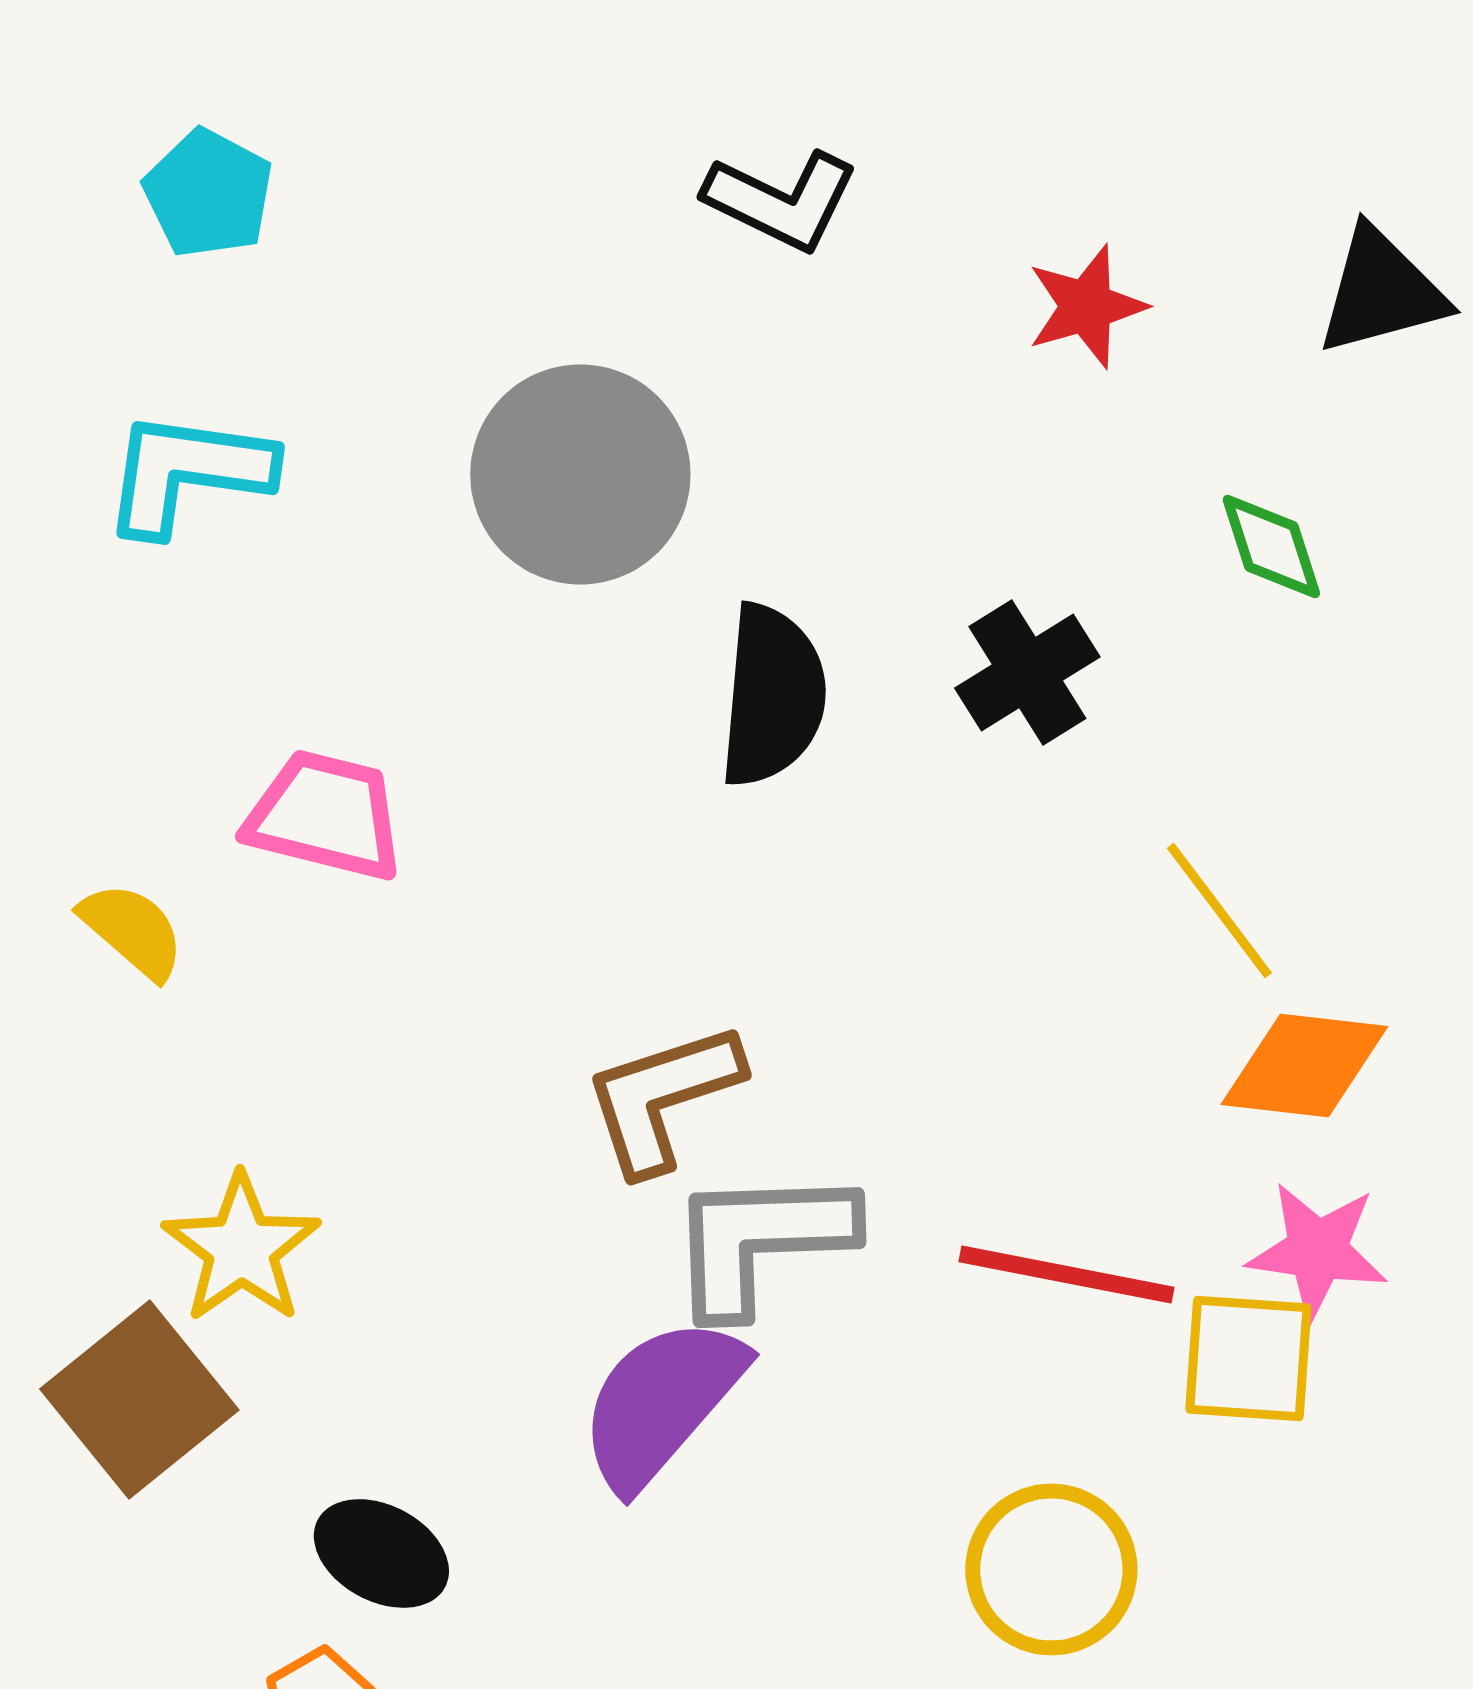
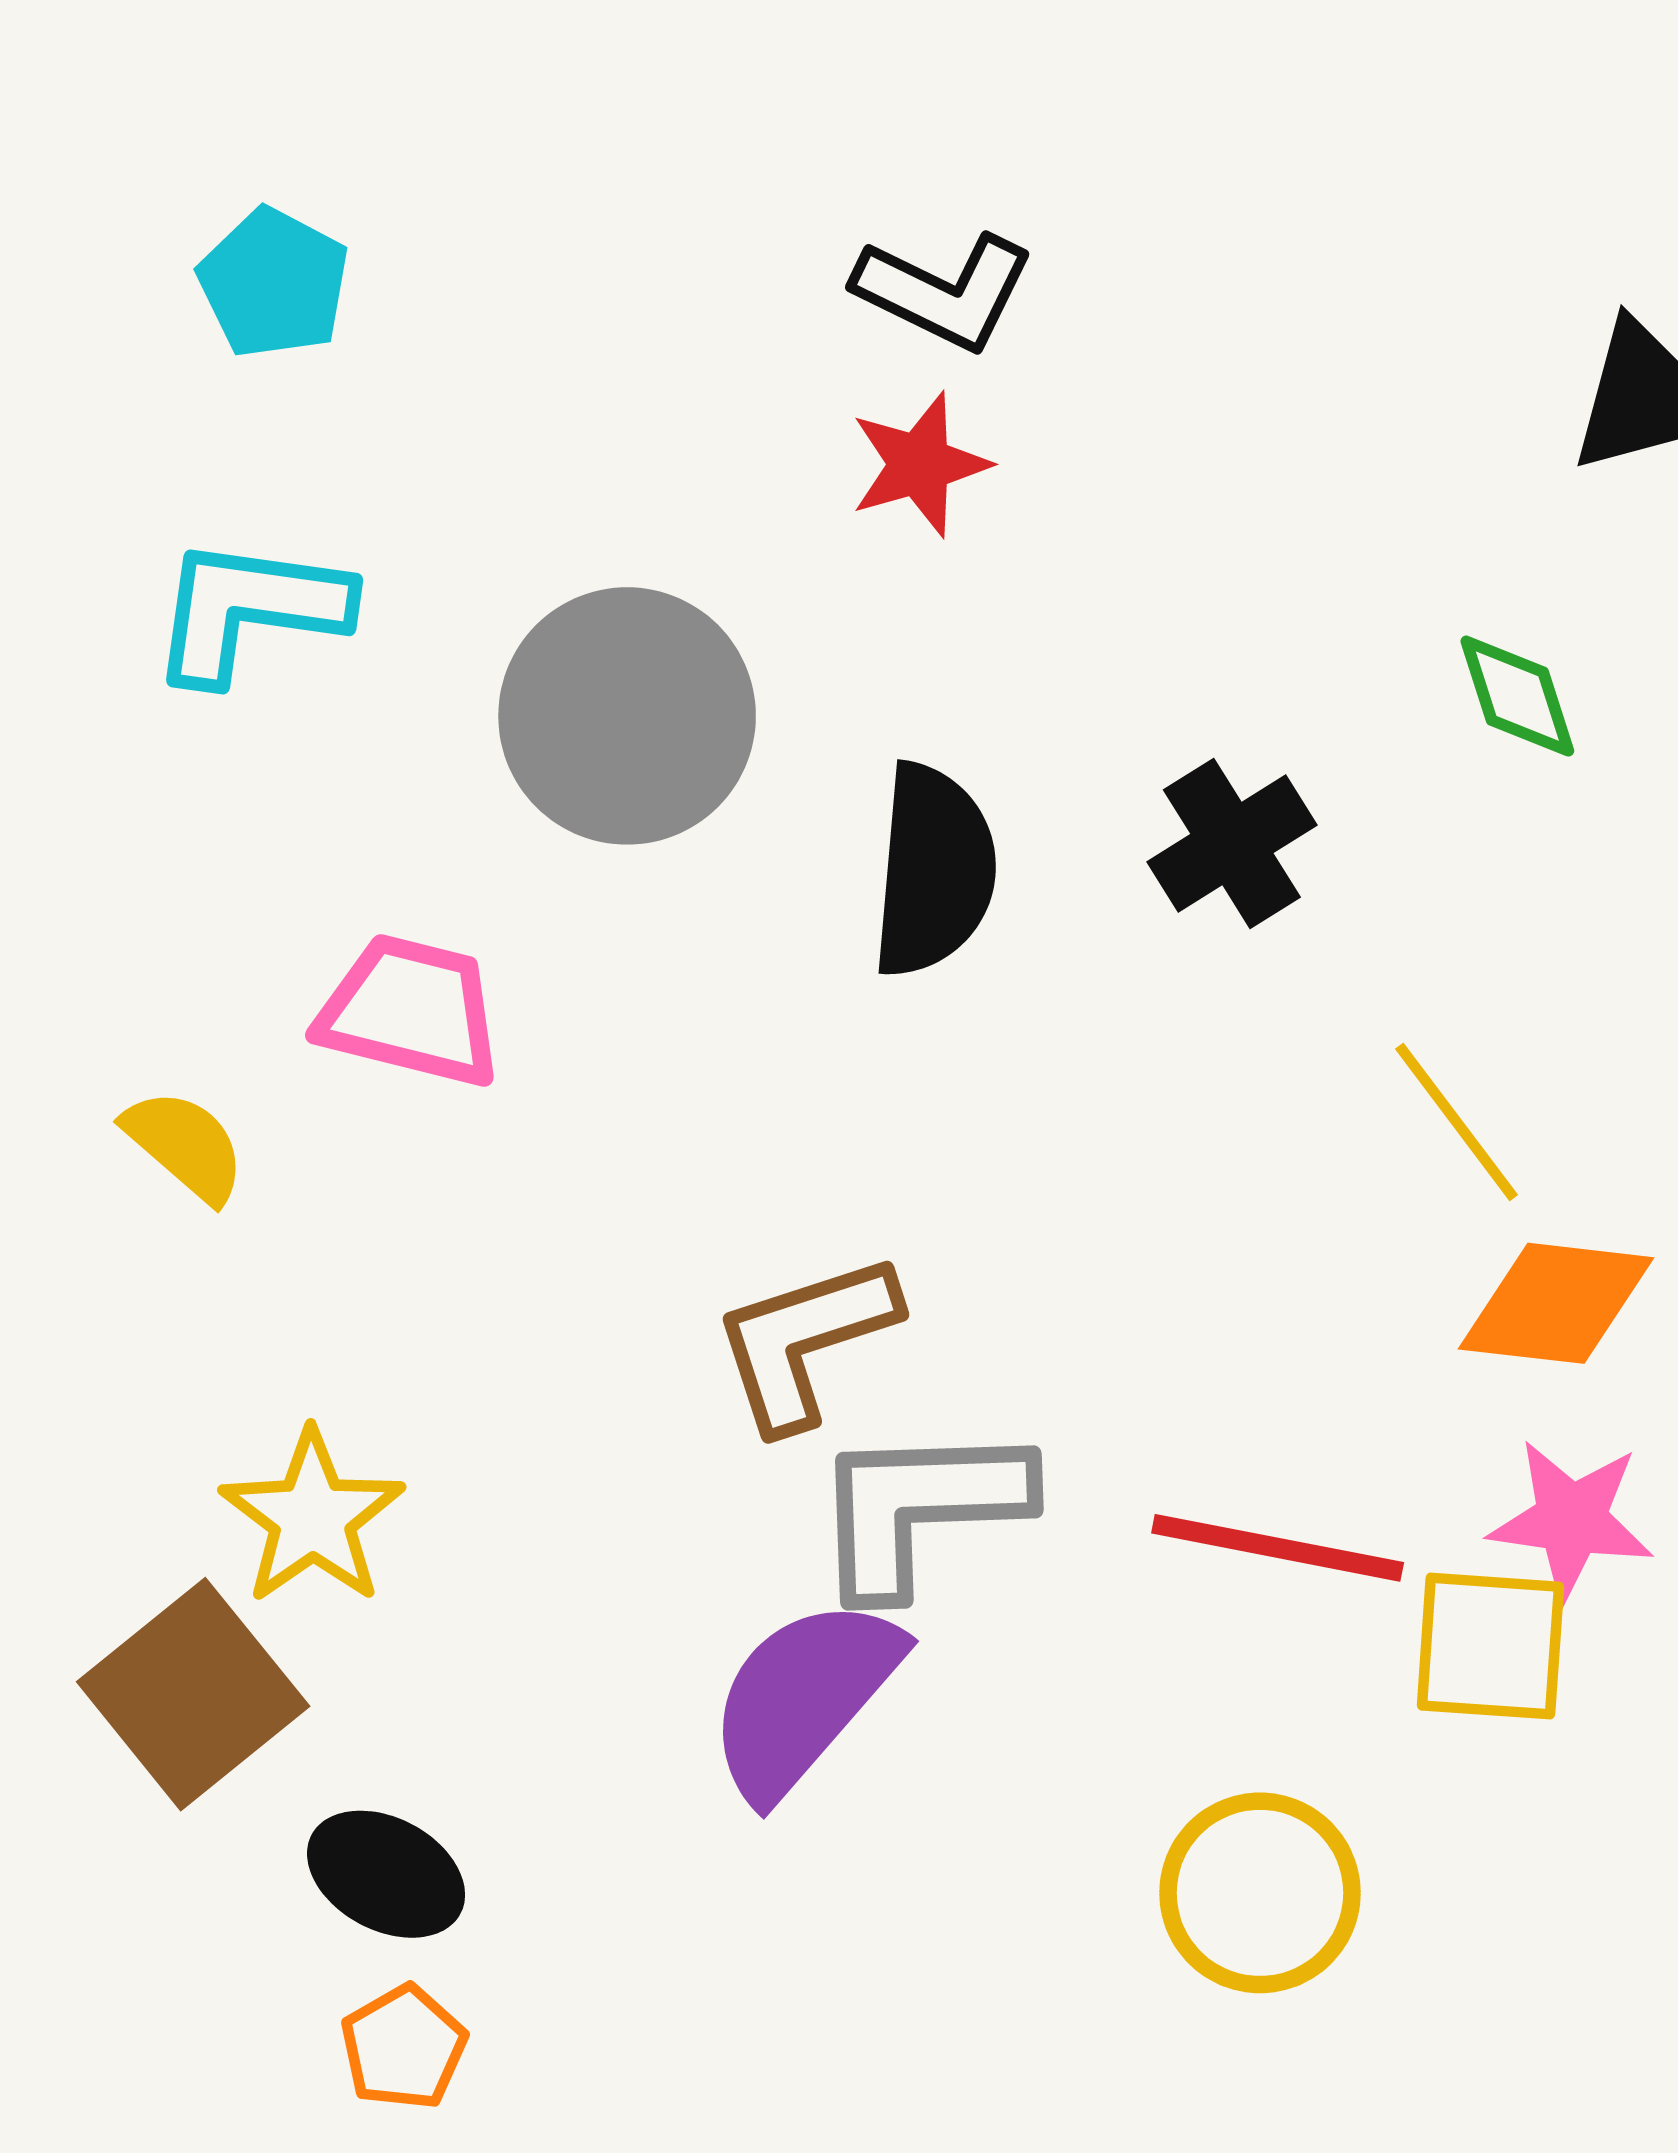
red star: (1086, 306) -> (920, 464), moved
gray circle: (580, 474) -> (627, 716), moved
black ellipse: (381, 1553) -> (386, 1874), moved

